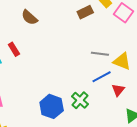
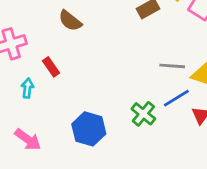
green cross: (80, 100) -> (143, 114), moved
blue hexagon: (52, 106) -> (89, 129), moved

